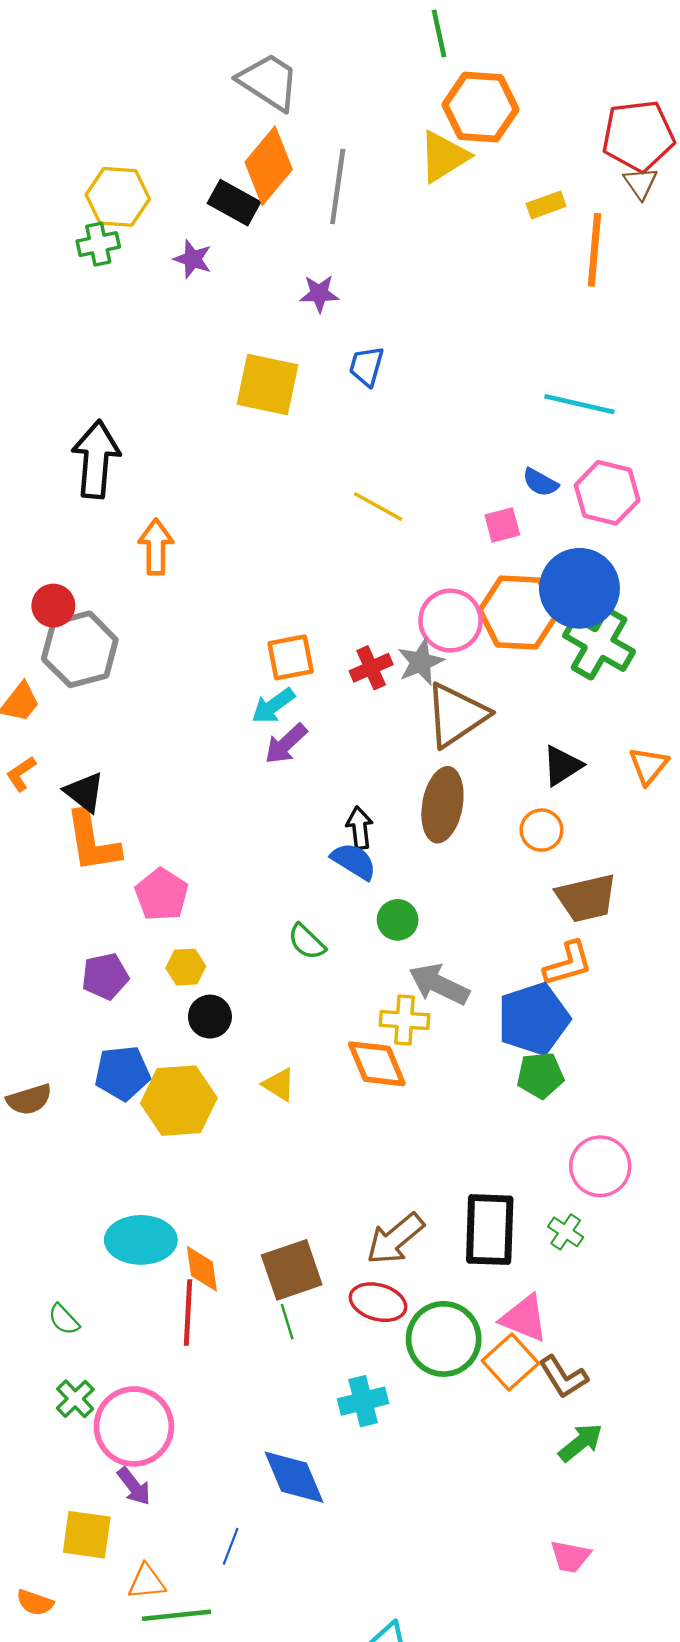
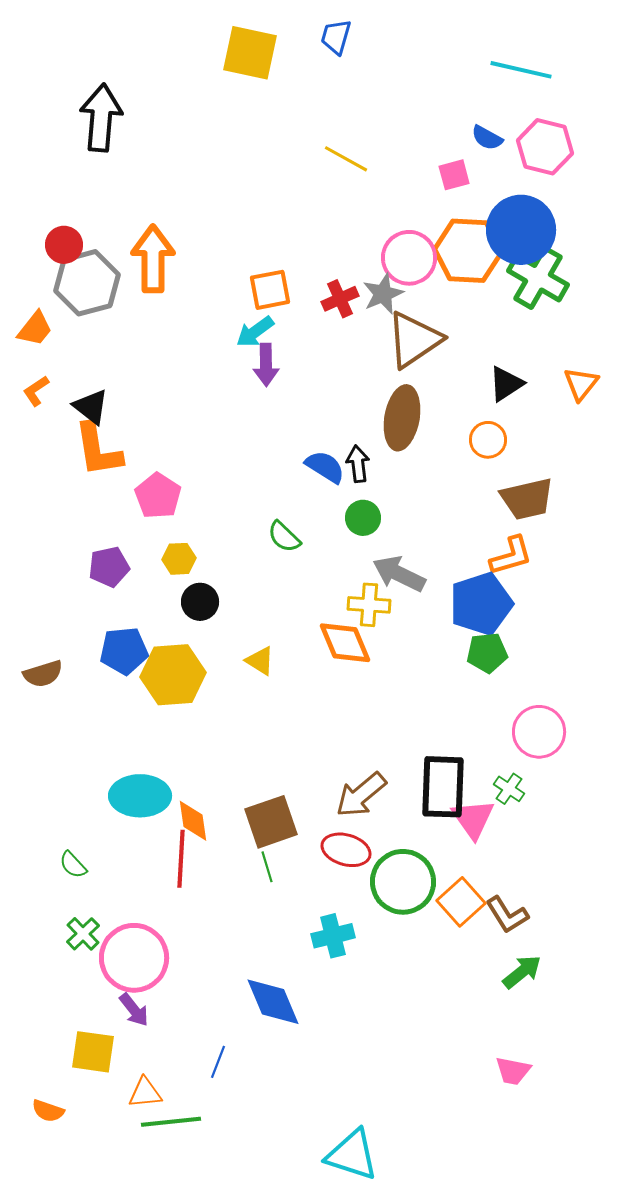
orange arrow: (156, 547) -> (153, 259), moved, size x1.4
purple arrow: (286, 744) -> (266, 365), turned -48
black arrow: (360, 828) -> (358, 464), moved
pink triangle: (524, 1318) -> (473, 819), moved, turned 33

